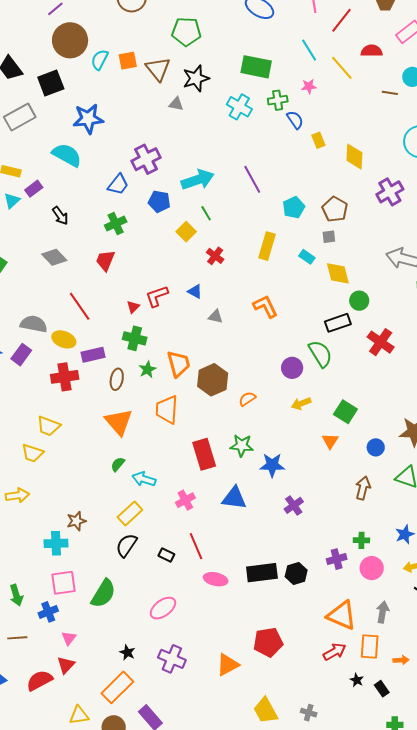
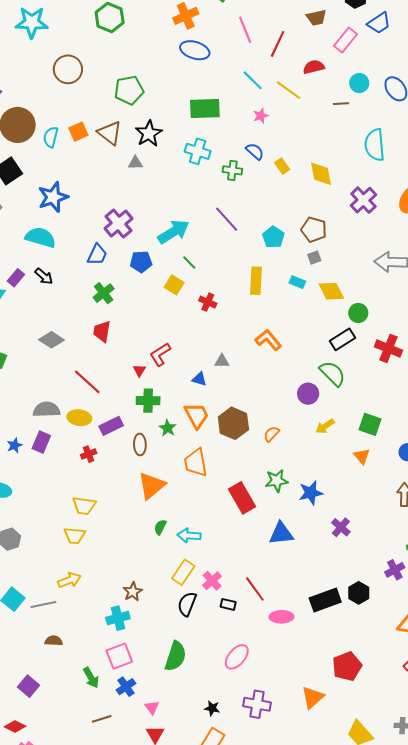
green cross: (278, 100) -> (232, 170), moved, turned 30
black arrow: (60, 216) -> (44, 276), moved
blue triangle: (195, 291) -> (199, 379), moved
red cross: (65, 377) -> (89, 454), size x0.6
orange triangle: (119, 422) -> (152, 486), turned 44
pink cross: (185, 500) -> (212, 581), moved
pink square: (64, 583) -> (119, 656), moved

